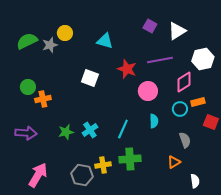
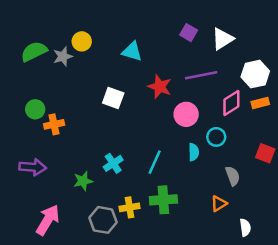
orange rectangle: (198, 102) -> (260, 103), moved
cyan circle: (180, 109) -> (216, 137), moved
green star: (66, 132) -> (83, 181), moved

